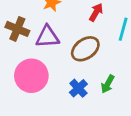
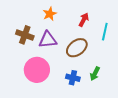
blue cross: (78, 88) -> (73, 78), turned -32

